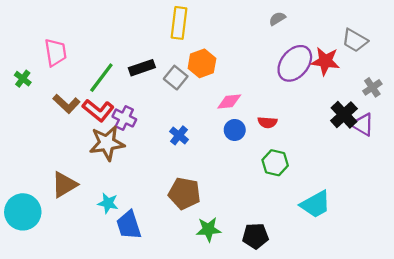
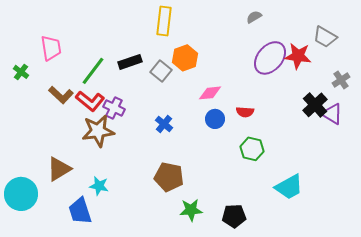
blue trapezoid: (129, 225) -> (80, 211), moved

